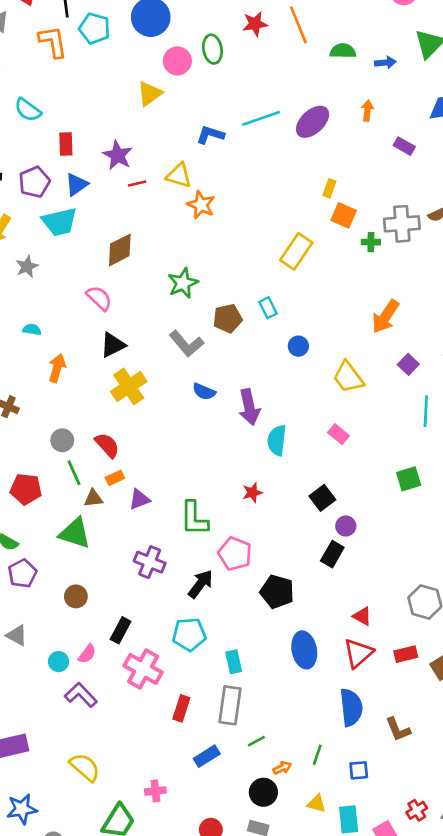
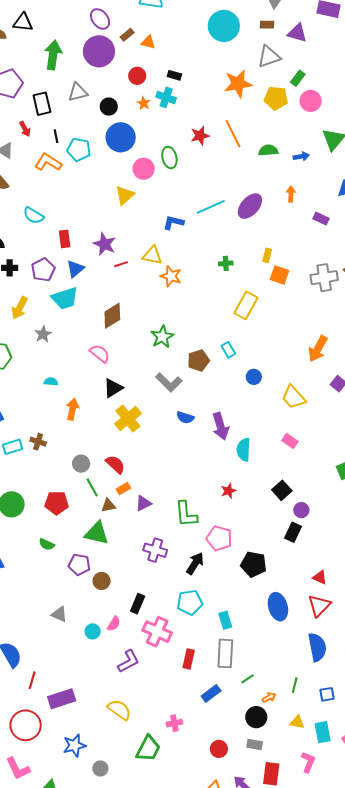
orange L-shape: (53, 42) -> (48, 162), turned -44
green cross: (371, 242) -> (226, 263), moved
purple pentagon: (22, 573) -> (79, 565), moved, turned -30
purple L-shape: (81, 695) -> (129, 661), moved, turned 110

